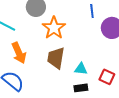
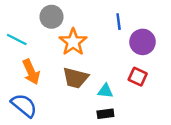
brown trapezoid: (56, 58) -> (75, 78), turned -85
red square: (107, 77) -> (138, 77), moved

